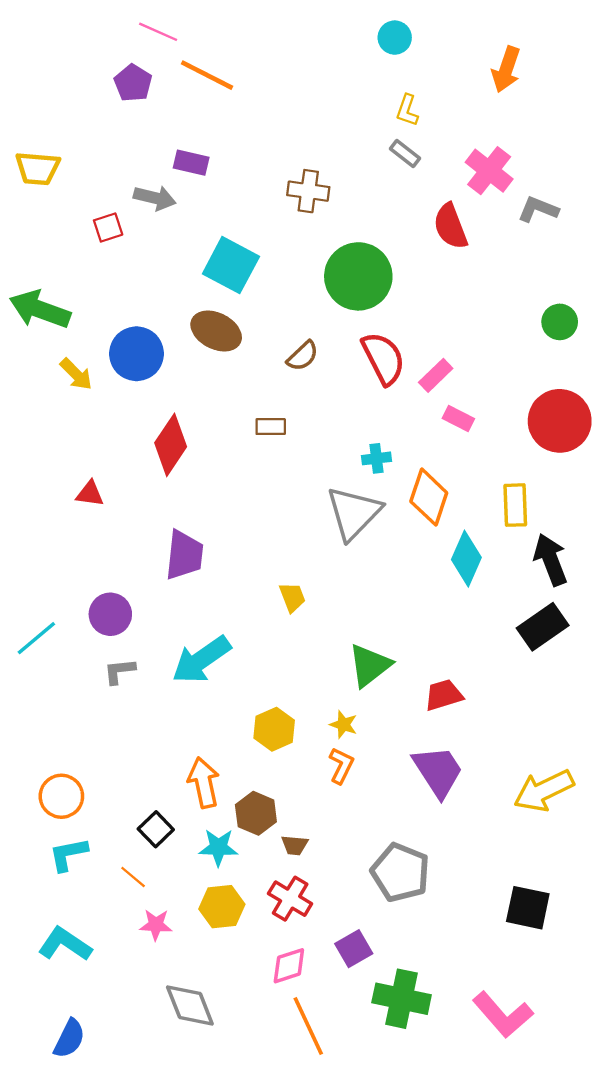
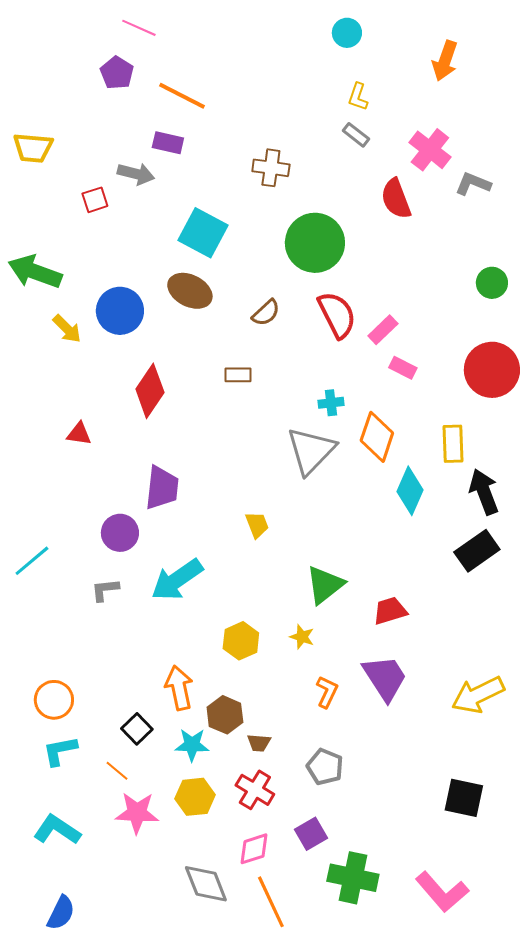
orange line: (207, 75) -> (182, 96), moved
purple circle: (110, 614) -> (120, 533), moved
orange L-shape: (341, 766) -> (327, 692), moved
gray pentagon: (400, 872) -> (325, 767), moved, size x0.7
pink star: (156, 925) -> (137, 813), size x1.5
gray diamond: (190, 1006) -> (206, 884), moved

